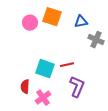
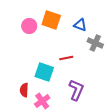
blue triangle: (81, 22) -> (80, 25), turned 32
red line: (67, 65) -> (66, 58), moved

